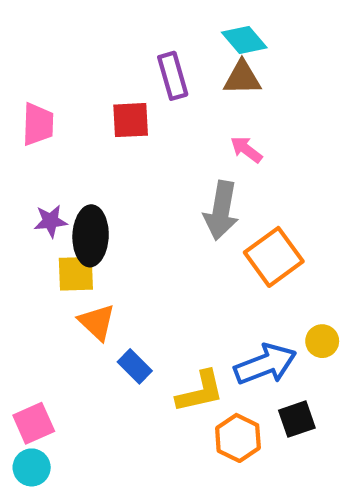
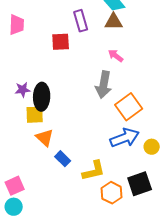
pink trapezoid: (38, 124) -> (17, 25), moved
blue arrow: (265, 364) -> (125, 138), moved
black square: (297, 419) -> (140, 184), size x1.4

